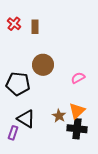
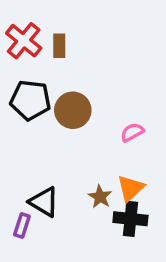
red cross: (14, 24) -> (24, 41), size x1.5
black pentagon: (18, 84) -> (30, 100), moved

